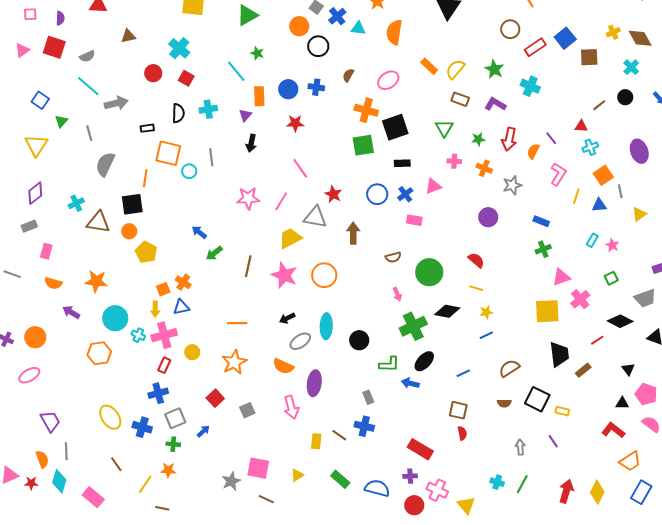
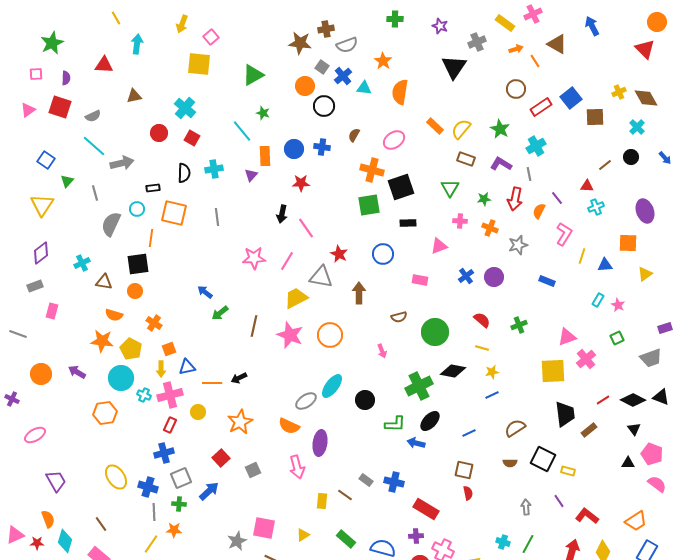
cyan cross: (530, 86) -> (536, 146), turned 36
black arrow: (251, 143) -> (282, 214), moved
cyan circle: (189, 171) -> (137, 209), moved
orange square: (603, 175) -> (628, 243), moved, turned 36
gray line: (620, 191) -> (529, 174), moved
blue cross: (405, 194) -> (466, 276), moved
brown triangle: (98, 222) -> (104, 282), size x0.7
green cross: (543, 249) -> (519, 325), moved
yellow pentagon: (146, 252) -> (131, 349), moved
orange cross: (183, 282) -> (154, 323), moved
orange semicircle: (53, 283) -> (114, 315), moved
pink arrow: (397, 294) -> (382, 351), moved
black arrow: (287, 318) -> (239, 378), moved
black diamond: (620, 321) -> (633, 400), moved
orange line: (237, 323) -> (212, 383), moved
cyan ellipse: (326, 326) -> (332, 386), turned 35
orange circle: (35, 337) -> (41, 374), moved
gray rectangle: (368, 397) -> (366, 480), moved, turned -32
blue cross: (364, 426) -> (394, 482), moved
red L-shape: (613, 430) -> (587, 516), moved
blue arrow: (203, 431) -> (209, 491), size x1.5
gray line: (66, 451) -> (154, 512), moved
brown line: (116, 464) -> (101, 524), moved

